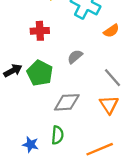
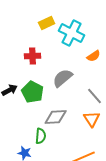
gray semicircle: (75, 57) -> (63, 78), size x1.5
green semicircle: (57, 135) -> (41, 136), moved

